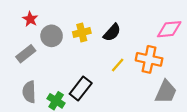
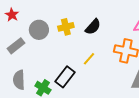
red star: (30, 19) -> (12, 15), moved
yellow line: (118, 65) -> (89, 59), moved

